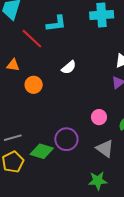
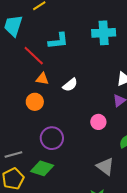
orange triangle: (13, 65) -> (42, 79), moved
pink circle: (99, 117) -> (98, 122), moved
purple circle: (66, 139) -> (52, 138), moved

